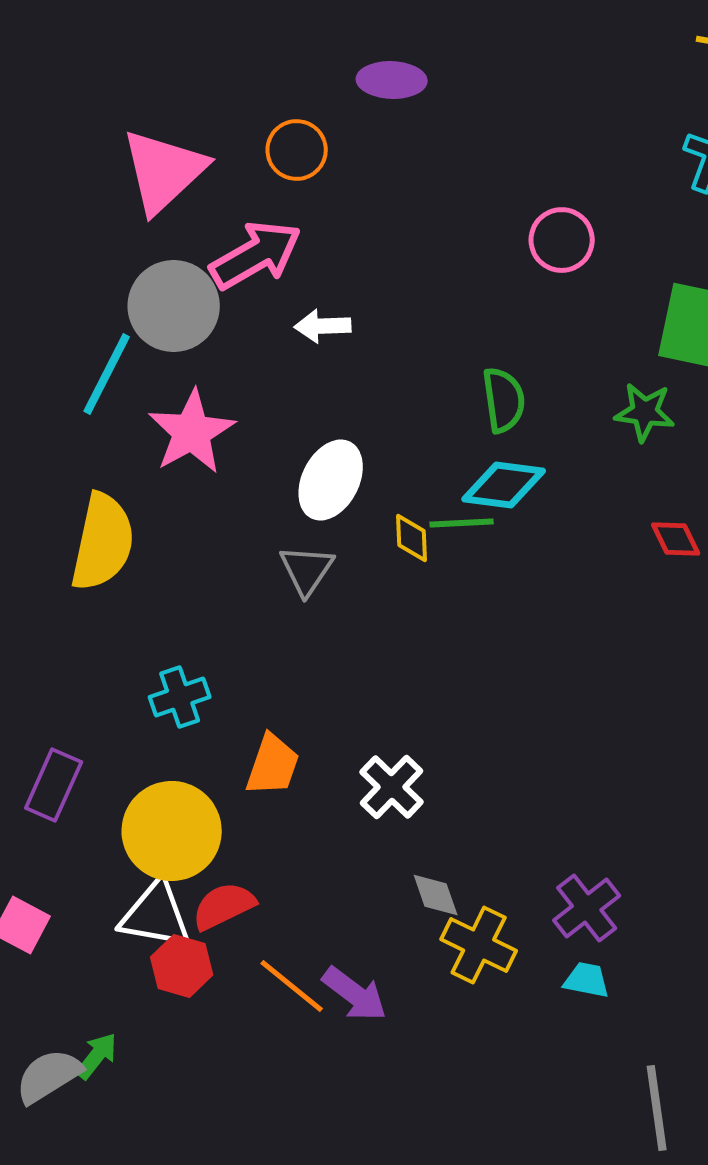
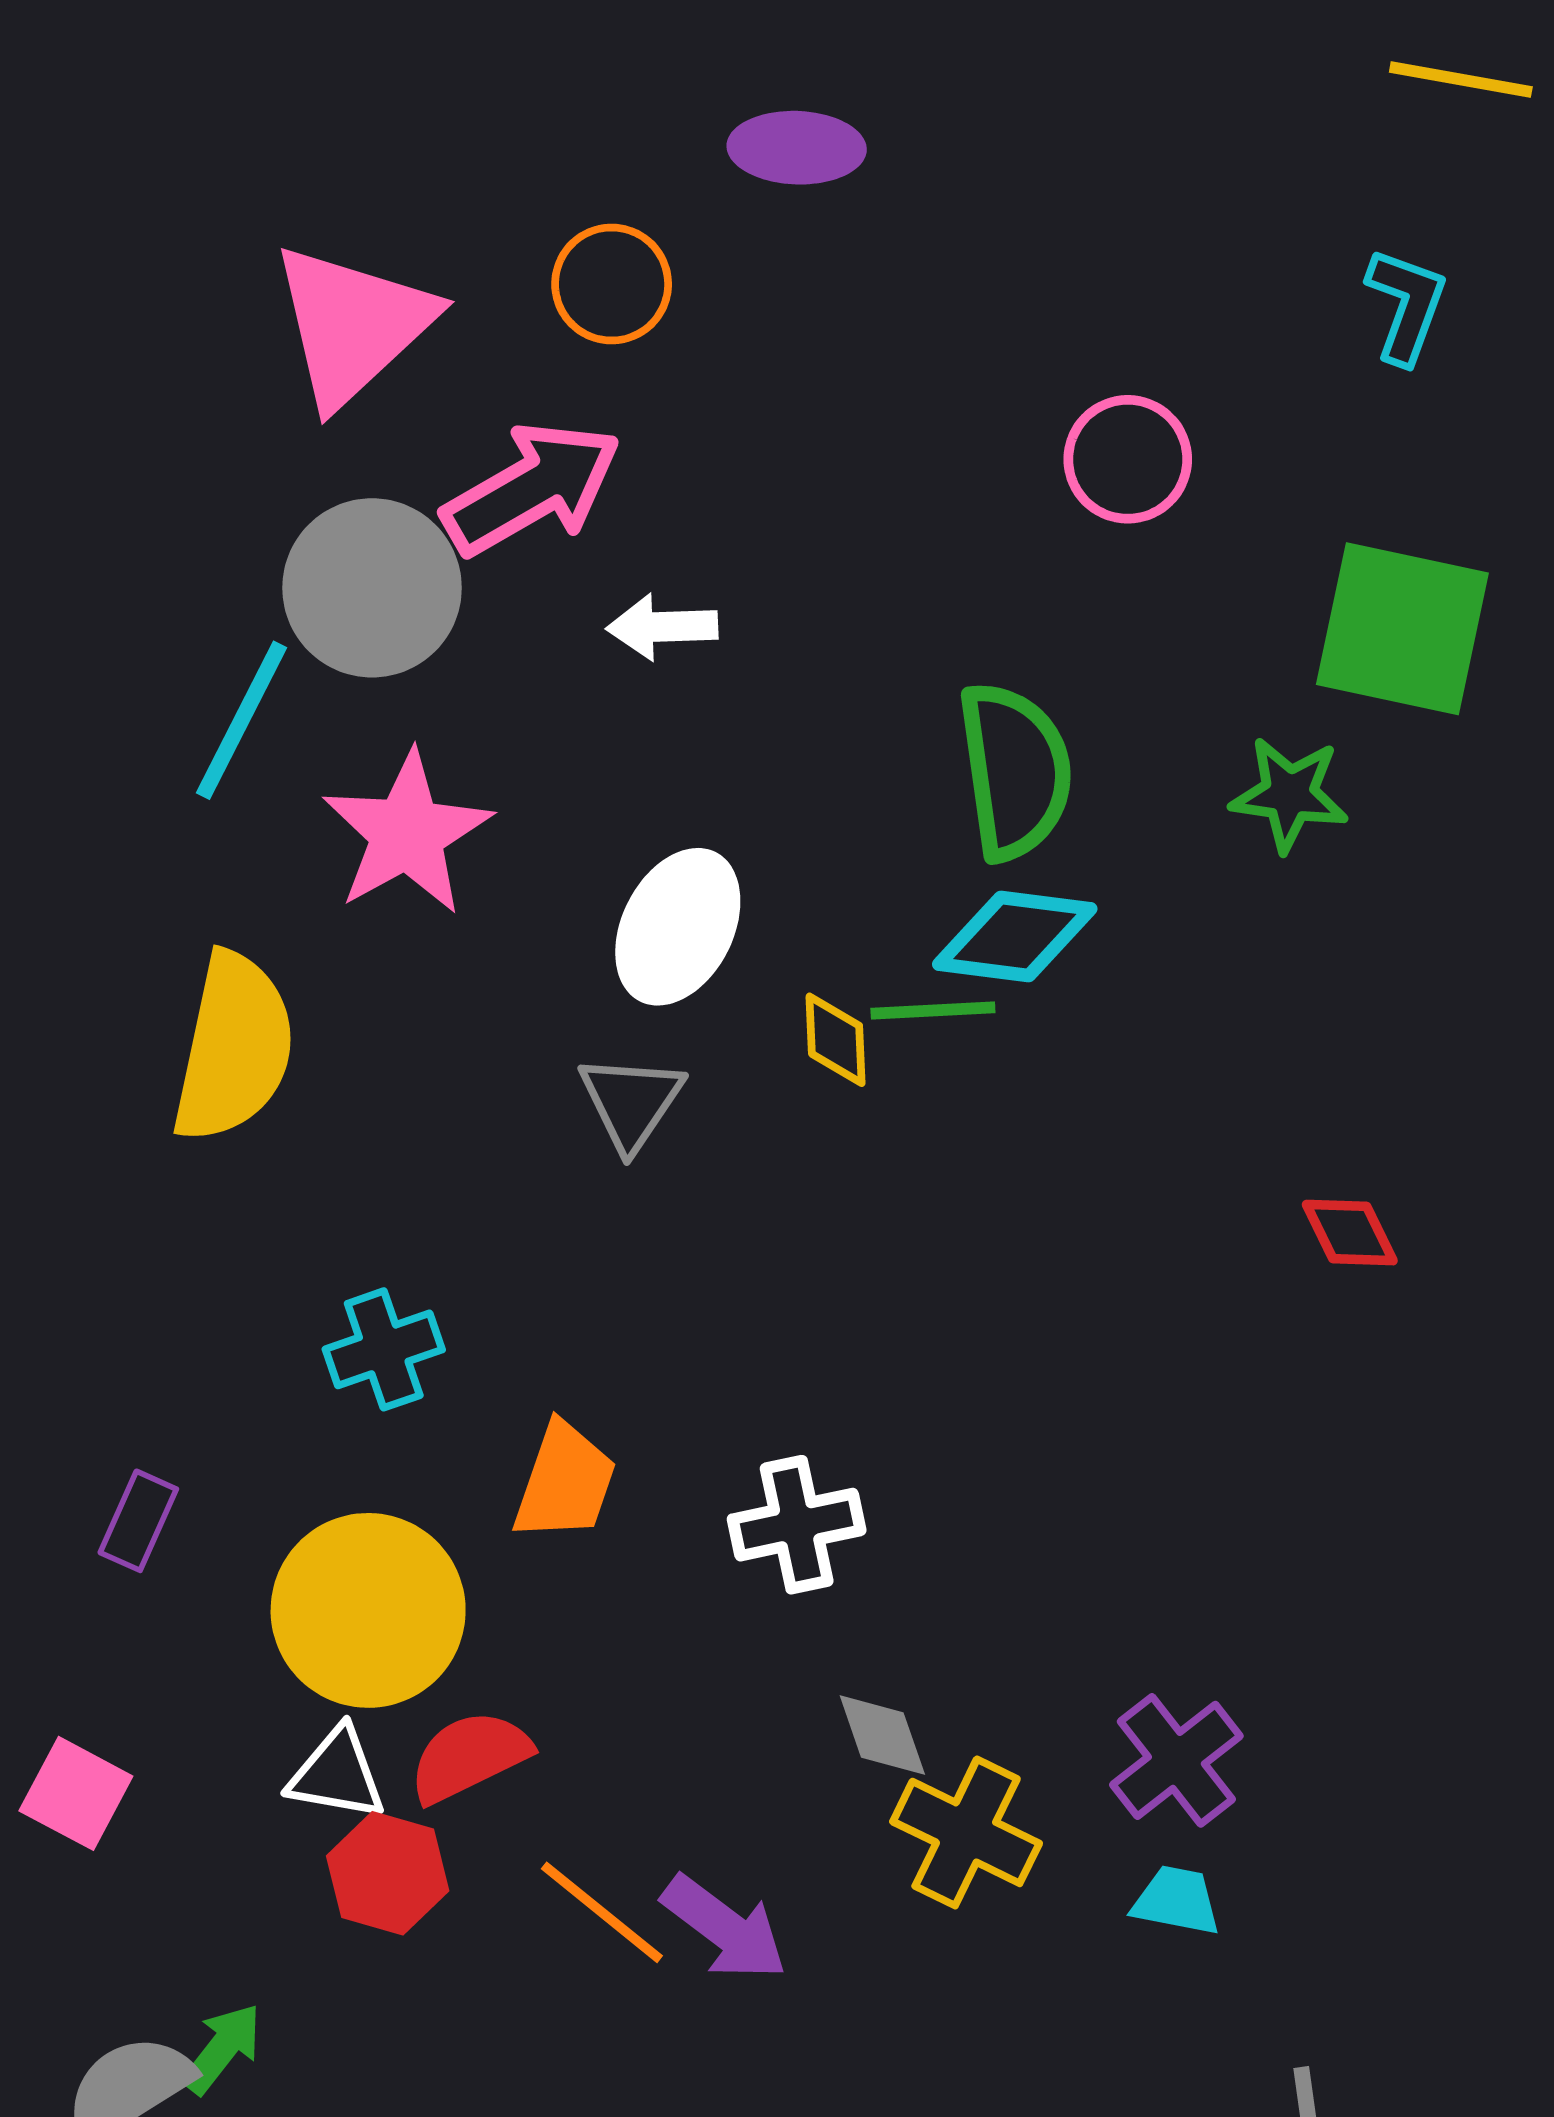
green semicircle: (504, 400) -> (1015, 771), size x1.4
red diamond: (676, 539) -> (1350, 1233), moved
purple rectangle: (54, 785) -> (138, 1521), size x0.7
white cross: (392, 787) -> (797, 1525), turned 34
white triangle: (156, 915) -> (337, 1774), size x0.7

